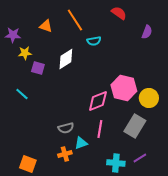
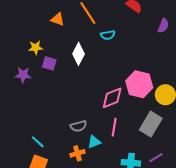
purple star: (13, 35) -> (23, 75), moved
white diamond: (66, 59) -> (79, 54), turned -30
cyan line: (22, 94) -> (38, 142), moved

